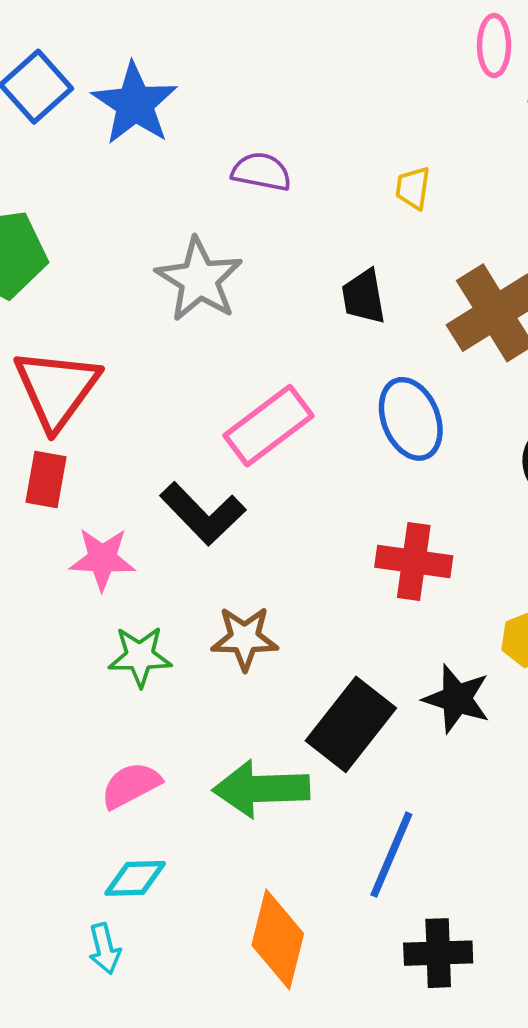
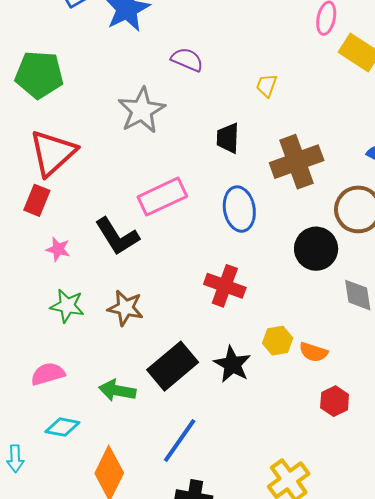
pink star: (102, 559) -> (58, 249), size x0.7
green arrow: (261, 789) -> (117, 390), size x0.7
cyan diamond: (135, 878) -> (62, 427), moved

